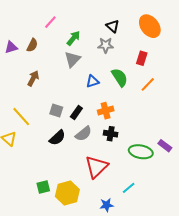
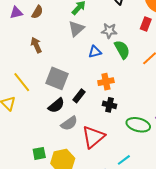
gray star: (106, 45) -> (109, 31), moved
red rectangle: (142, 58) -> (146, 24), moved
brown arrow: (33, 78) -> (36, 45), turned -56
gray square: (56, 111) -> (57, 78), size x1.6
black rectangle: (76, 113) -> (79, 96), moved
gray semicircle: (83, 134) -> (69, 123), moved

